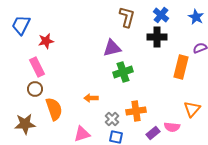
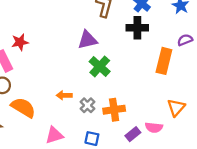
red star: (46, 41) -> (20, 42), moved
green cross: (123, 72) -> (100, 67), turned -30
orange semicircle: (54, 109) -> (23, 107), turned -40
gray cross: (112, 119) -> (87, 105), moved

